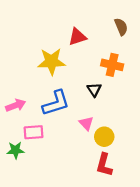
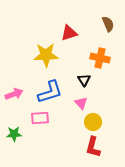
pink triangle: (86, 123) -> (81, 103), moved
pink rectangle: (34, 132) -> (40, 118), moved

